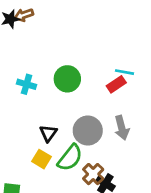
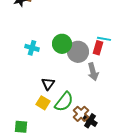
red rectangle: (116, 84) -> (98, 48), turned -40
gray arrow: (122, 128) -> (93, 72), moved
gray circle: (88, 131) -> (78, 52), moved

